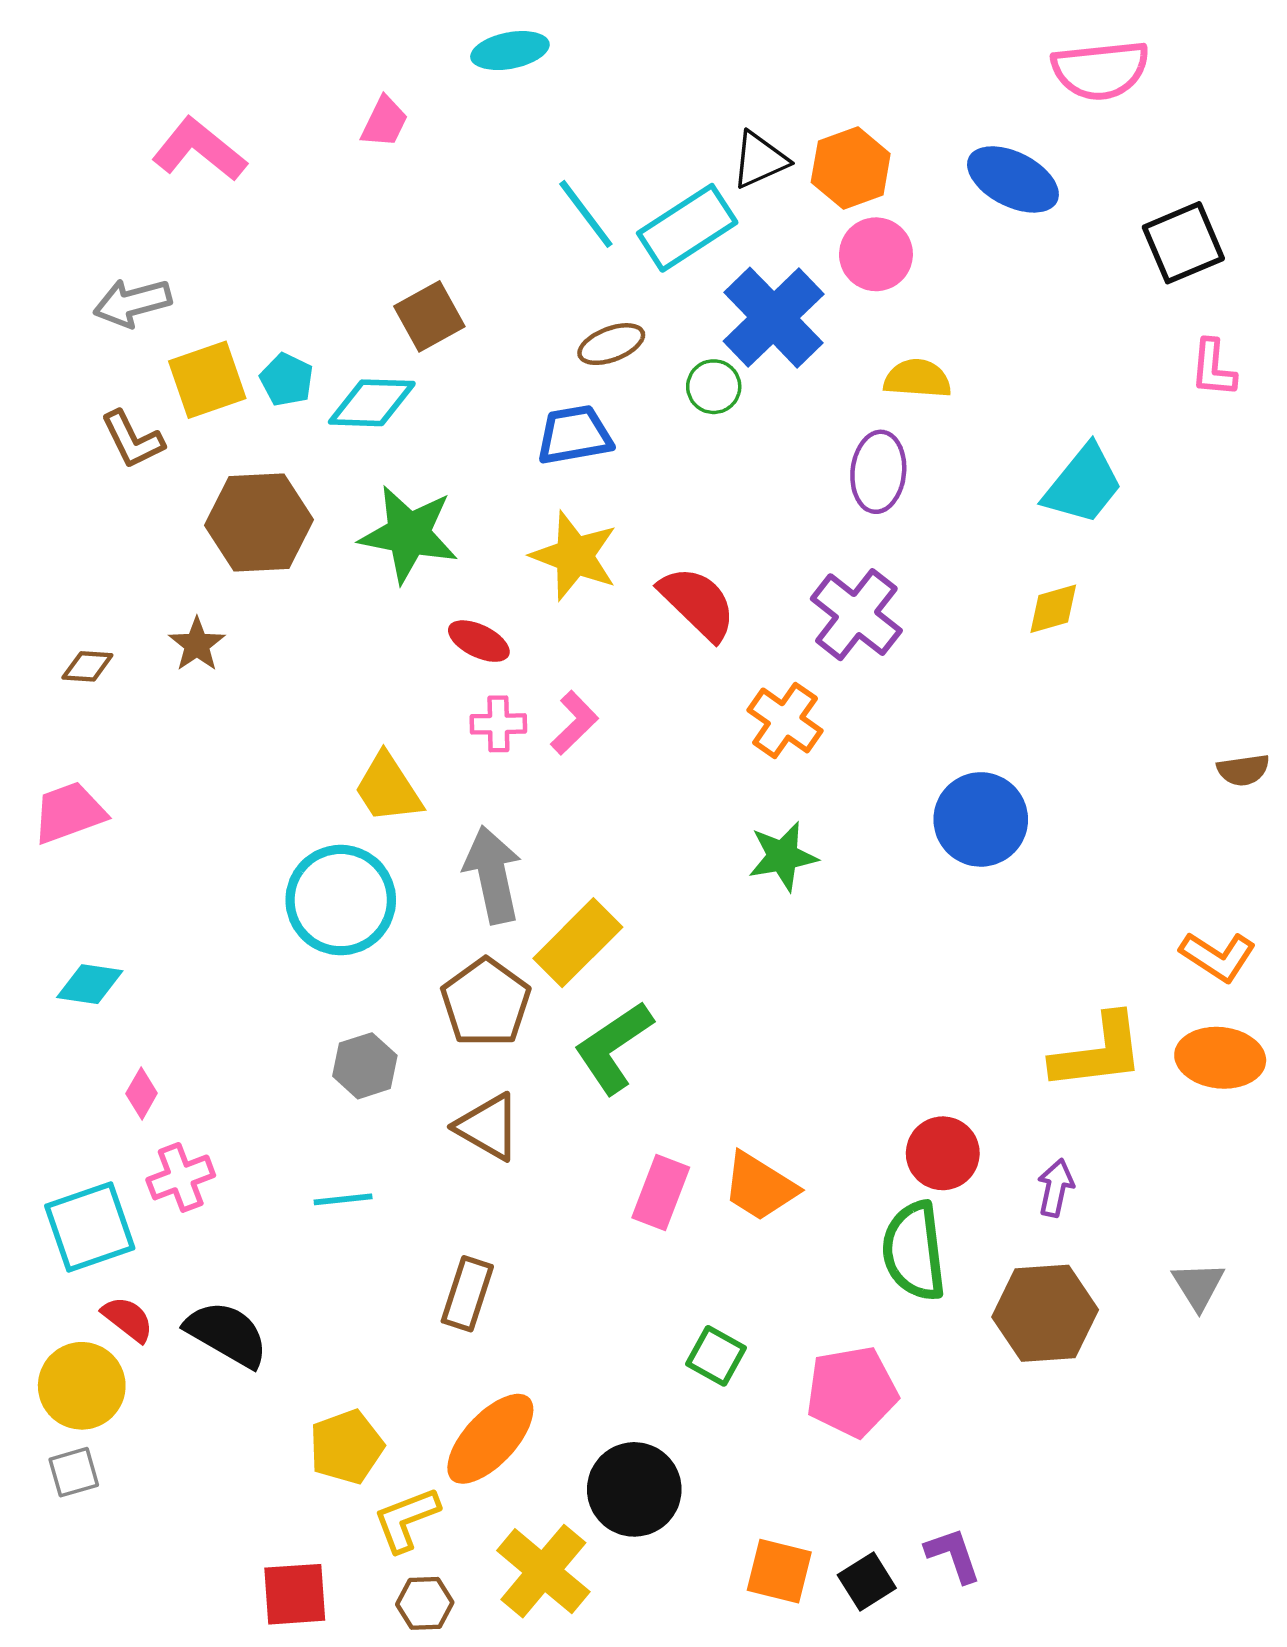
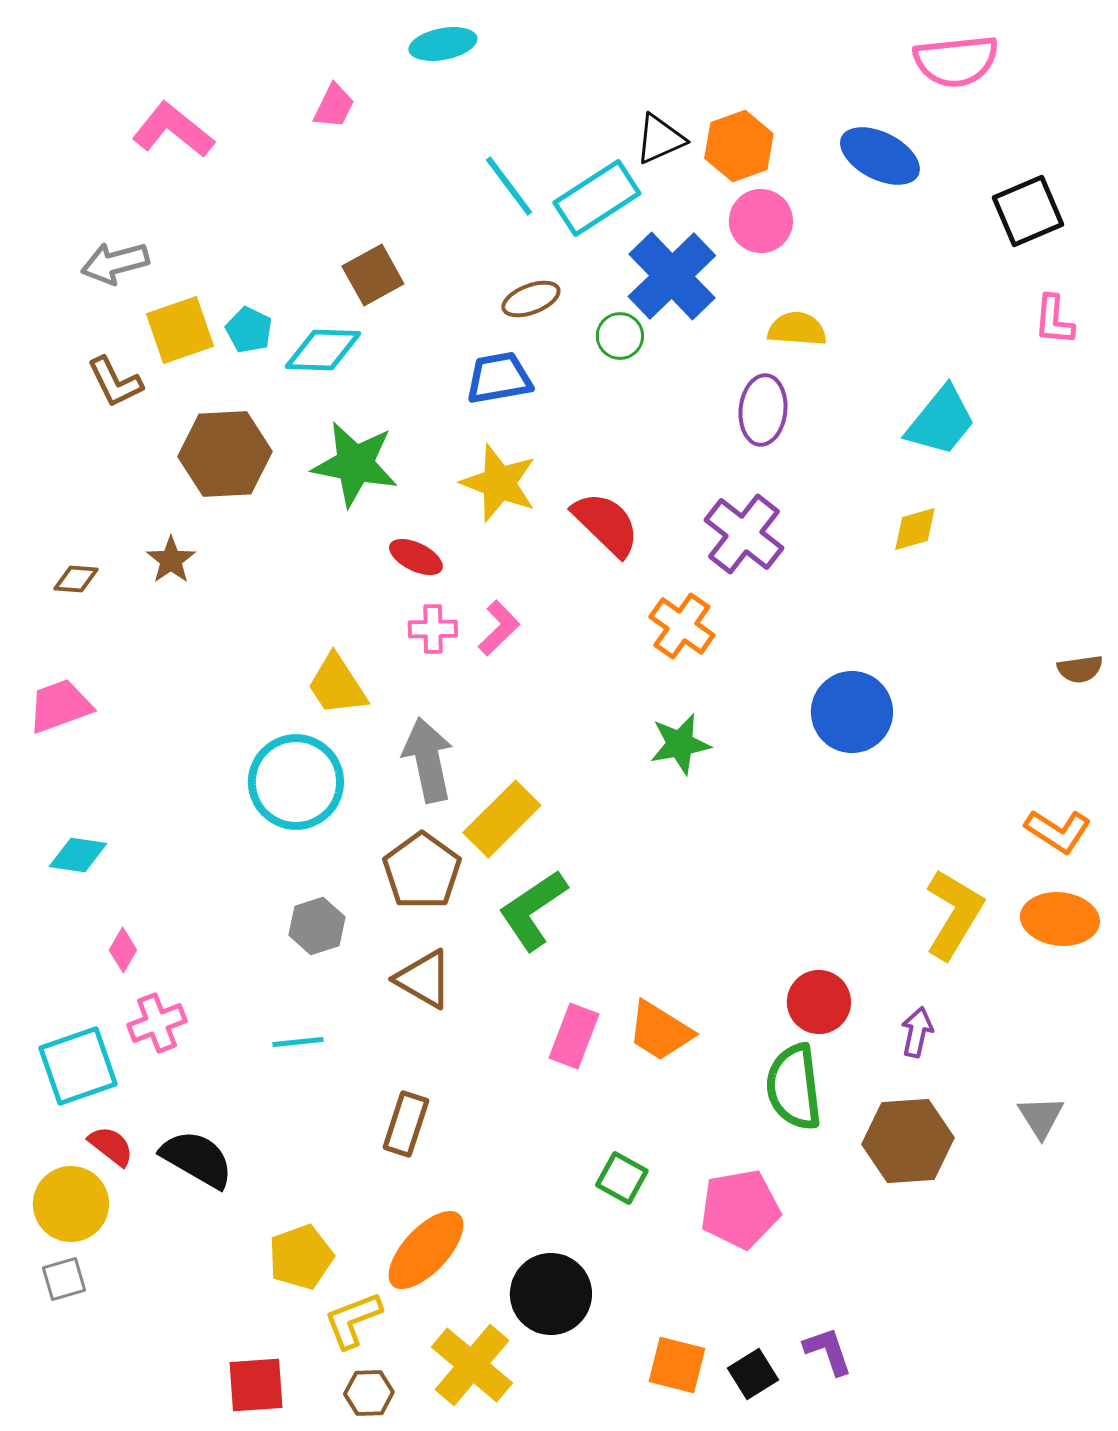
yellow L-shape: (1098, 1052) -> (954, 914), turned -52

